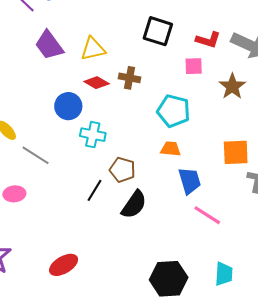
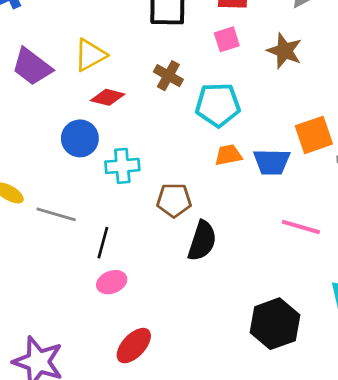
brown cross: (130, 78) -> (168, 76), moved, turned 35
blue trapezoid: (190, 181) -> (272, 162), moved, turned 124
black line: (95, 190) -> (103, 243), moved
pink ellipse: (14, 194) -> (112, 282), moved

